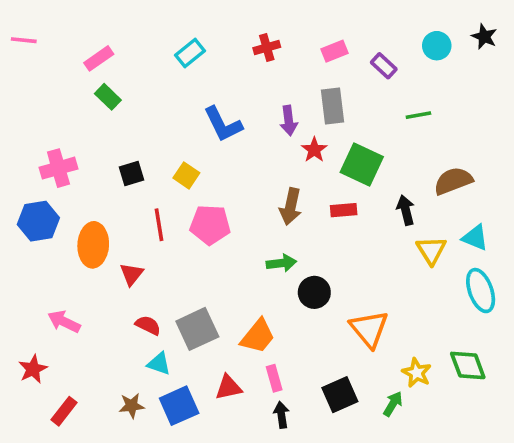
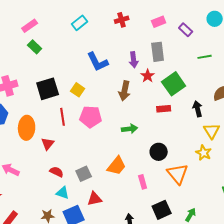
green square: (362, 164) -> (174, 84), turned 30
black square: (132, 174) -> (48, 89), size x1.6
brown arrow: (291, 206) -> (125, 91), moved
green arrow: (281, 263) -> (130, 129), moved
black circle: (314, 292) -> (159, 152), moved
gray square: (197, 329) -> (84, 174), size x0.7
orange trapezoid: (258, 336) -> (117, 166), moved
yellow star: (417, 373) -> (204, 153), moved
pink rectangle: (274, 378) -> (143, 182), moved
red triangle: (228, 387) -> (95, 199), moved

